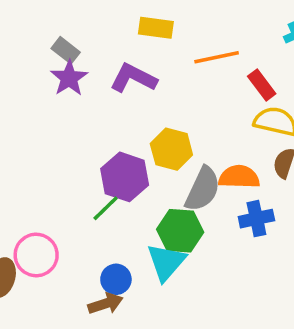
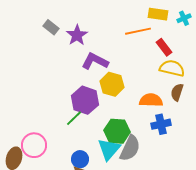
yellow rectangle: (156, 28) -> (158, 14), moved
purple star: (69, 78) -> (77, 35), moved
purple L-shape: (133, 78) -> (95, 61), moved
gray semicircle: (203, 189) -> (130, 148), moved

